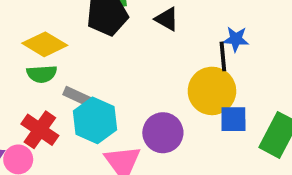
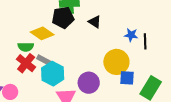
yellow diamond: (45, 44) -> (42, 33), moved
black line: (223, 56) -> (145, 41), moved
red cross: (40, 130) -> (26, 63), moved

